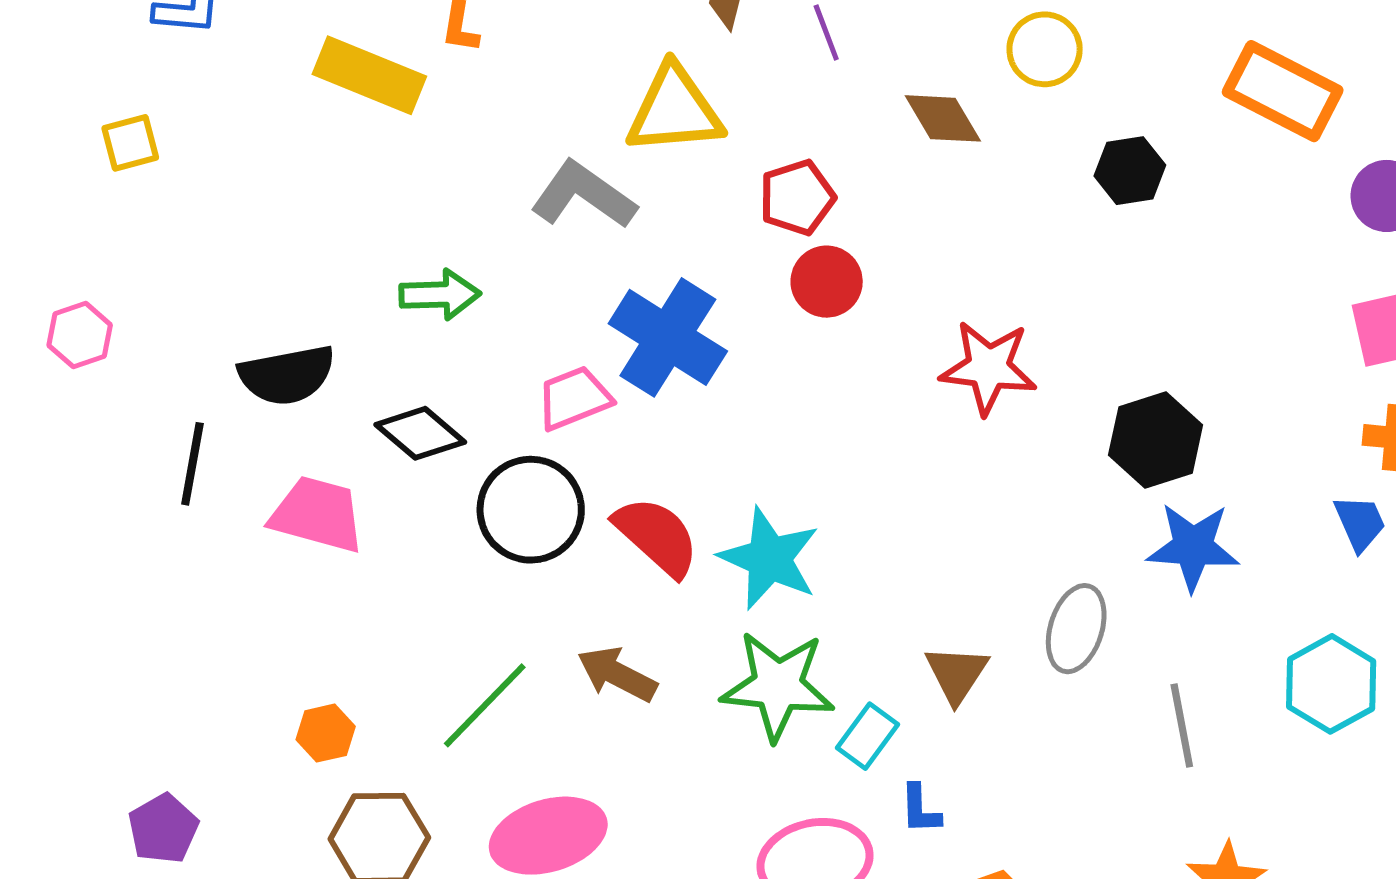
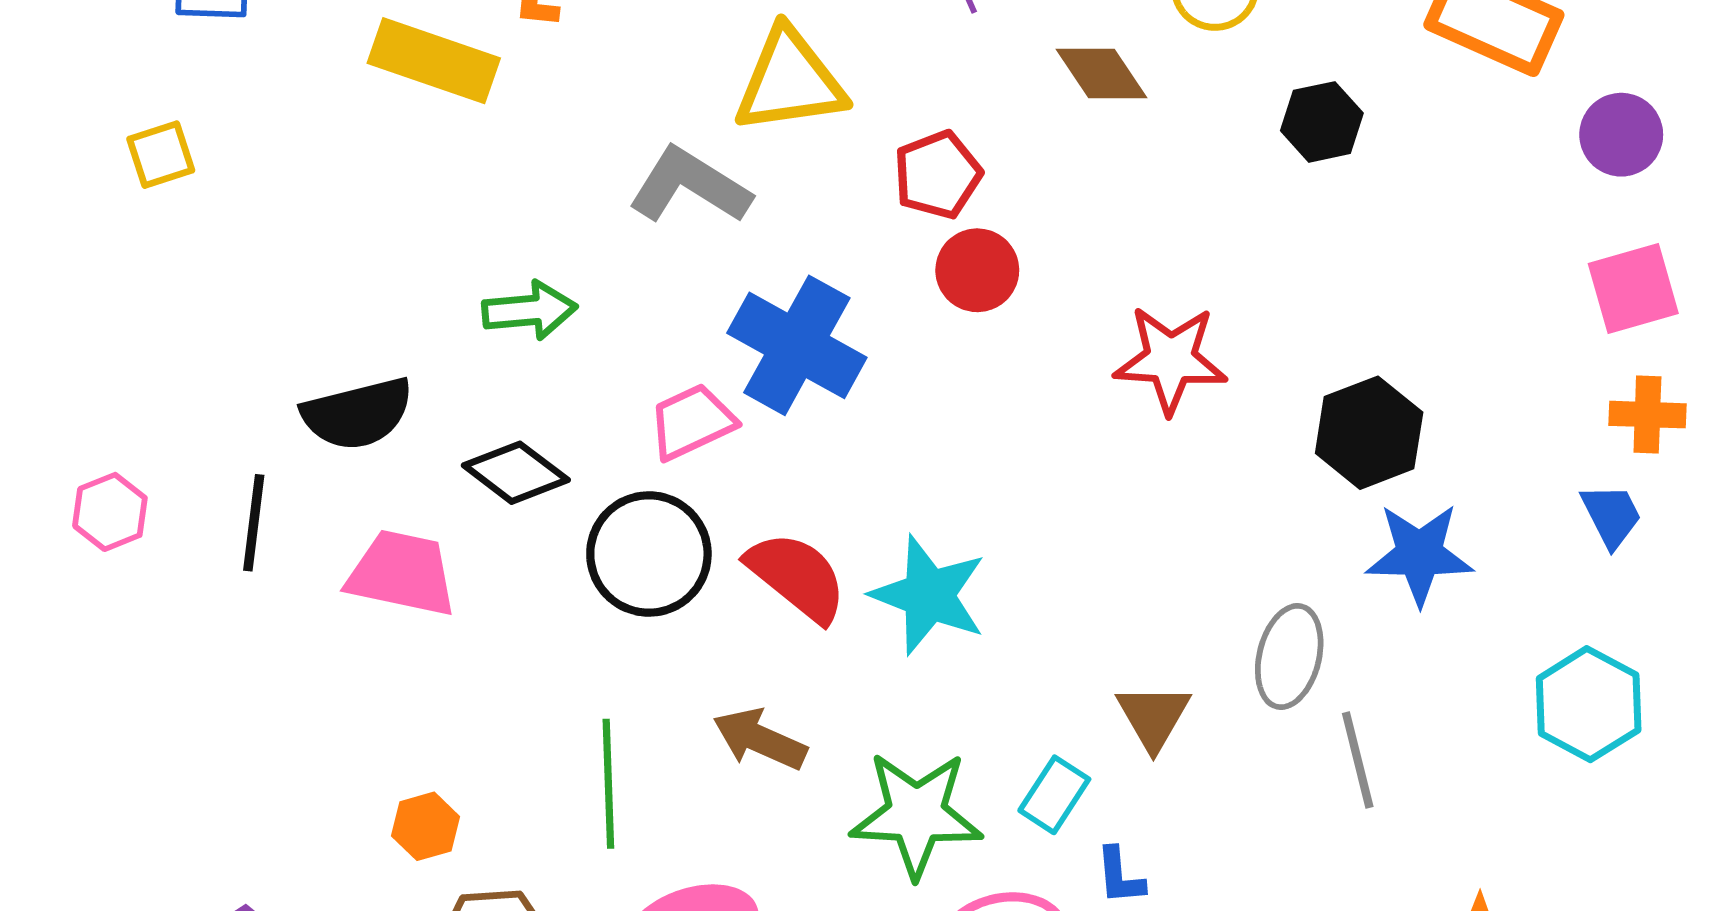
pink hexagon: (80, 335) -> (110, 512), moved
green star: (778, 686) -> (916, 814), moved
green line: (485, 705) -> (608, 784), turned -43
gray line: (1182, 726) -> (1358, 760), moved

